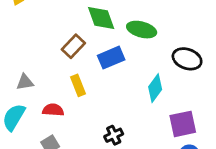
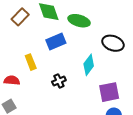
brown rectangle: (73, 46) -> (20, 17), moved
black cross: (114, 135) -> (59, 81), moved

